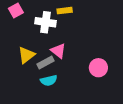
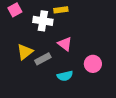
pink triangle: (58, 51) -> (65, 44), moved
cyan semicircle: (49, 80) -> (65, 76), moved

